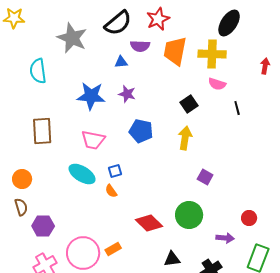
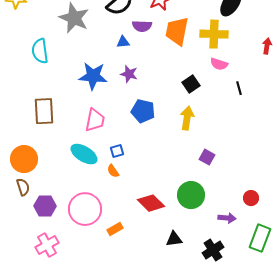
pink trapezoid: (93, 140) -> (95, 120), turned -90
orange circle: (22, 179) -> (24, 159), size x1.4
pink circle: (83, 253) -> (85, 209), moved

